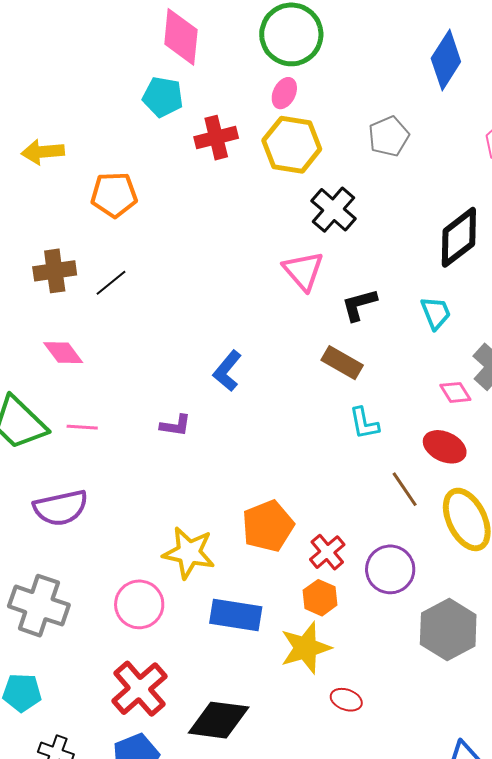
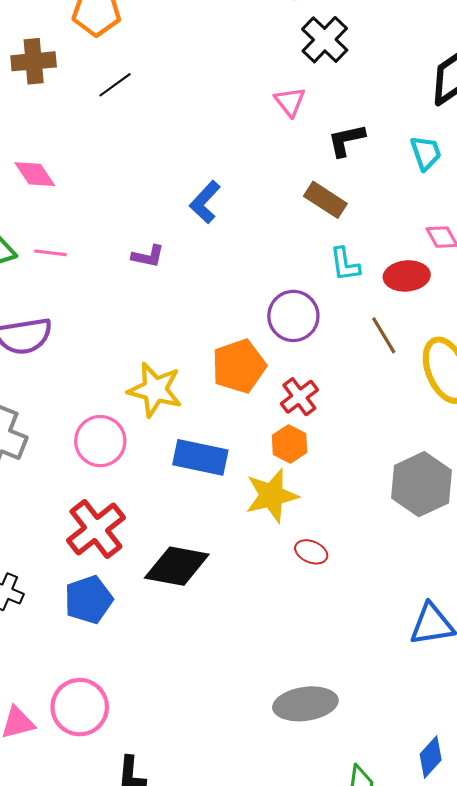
brown cross: (55, 271) -> (34, 61), moved
pink triangle: (303, 271) -> (290, 102), size x0.7
black line: (111, 283) -> (115, 85), moved
red ellipse: (445, 447) -> (407, 276), moved, turned -33
purple circle: (390, 569) -> (293, 316), moved

